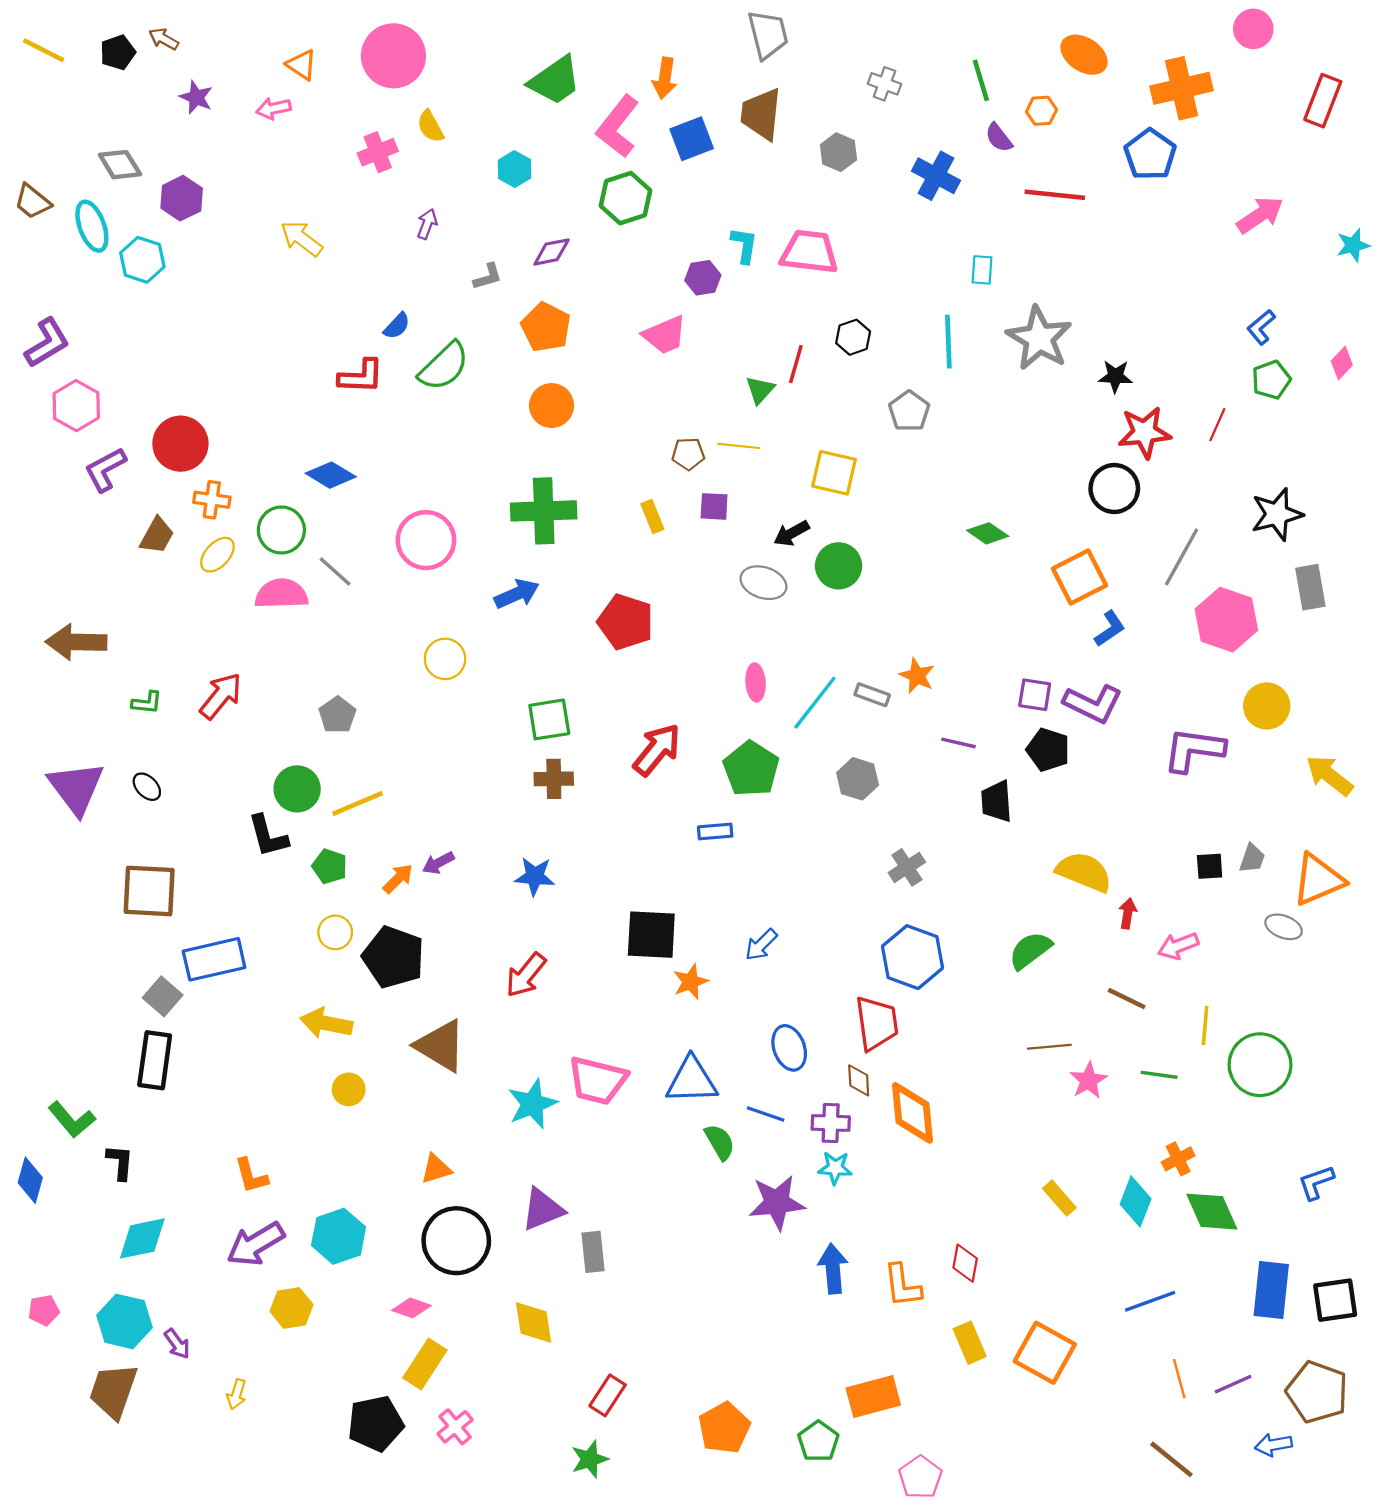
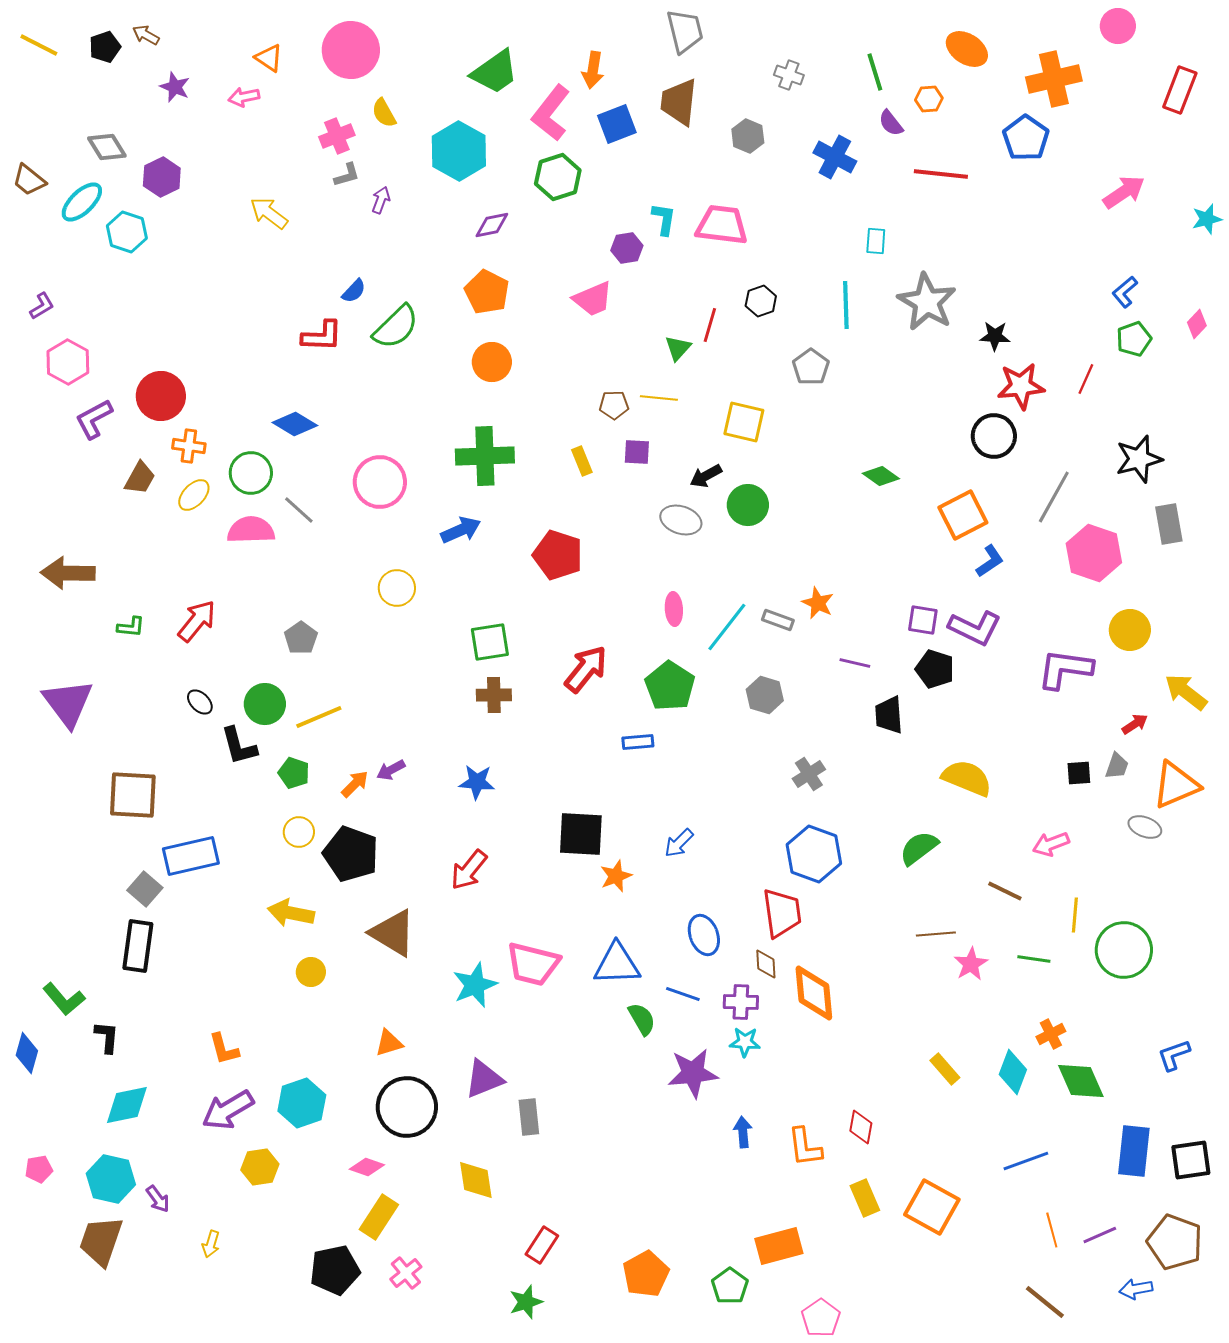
cyan hexagon: (515, 169) -> (459, 151), size x1.8
cyan ellipse: (92, 226) -> (82, 202), turned 66
gray L-shape: (488, 277) -> (347, 175), moved
purple L-shape: (47, 343) -> (42, 306), size x0.6
black ellipse: (147, 787) -> (200, 702), moved
red arrow: (1128, 913) -> (1135, 724), moved, turned 48
blue arrow: (833, 1269) -> (743, 1132), size x0.7

